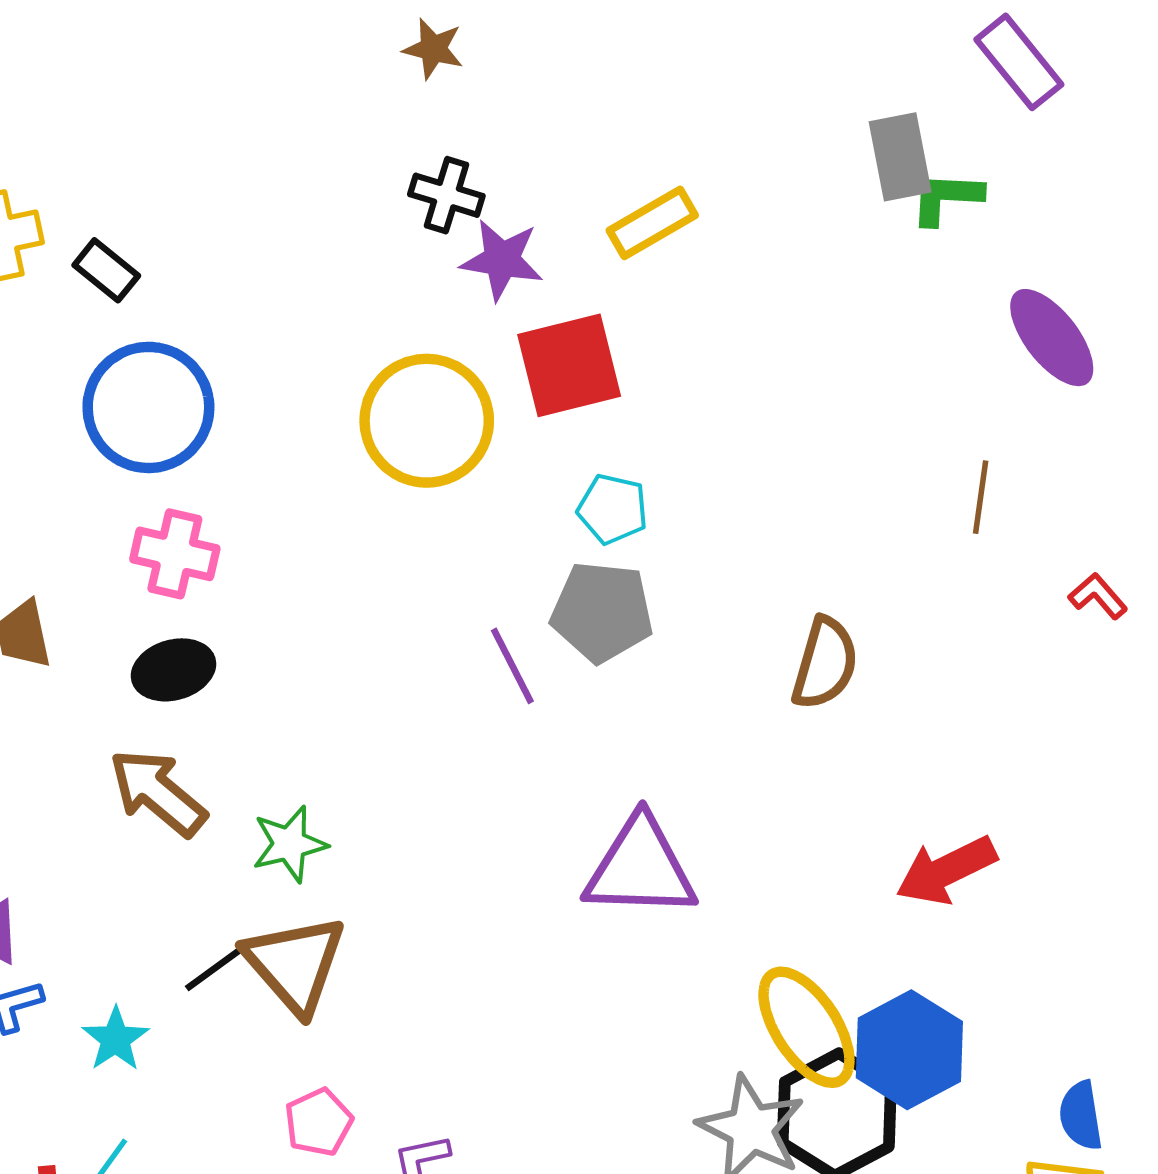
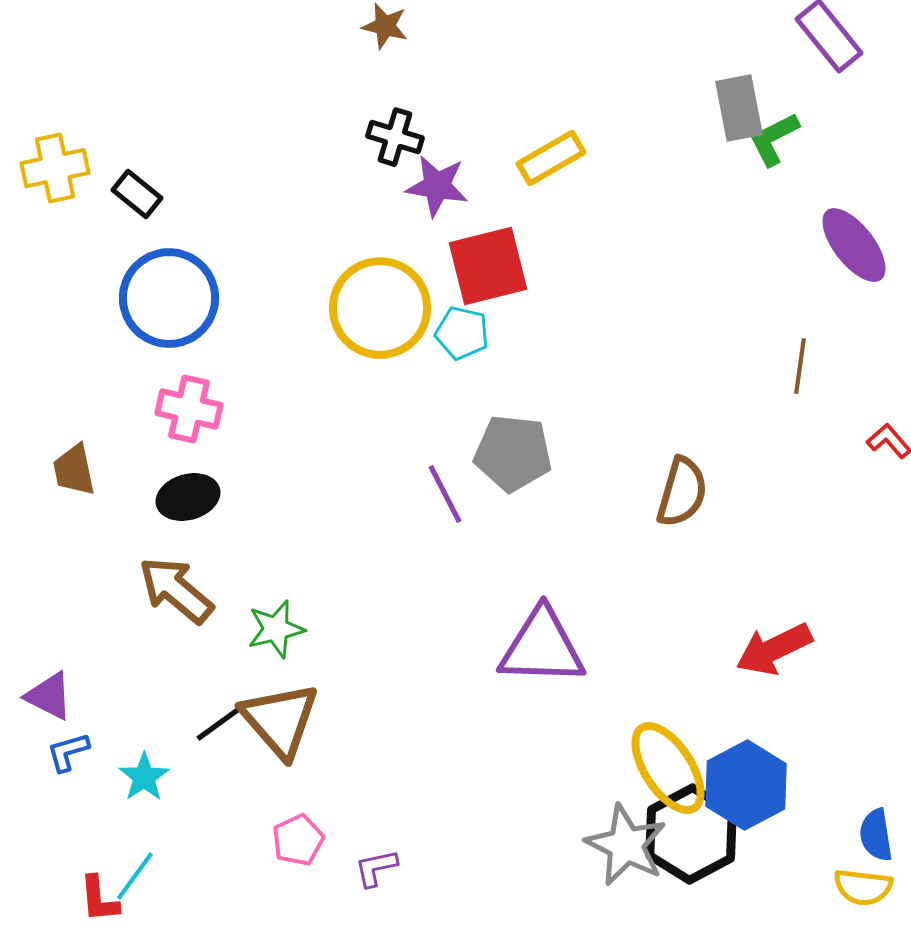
green L-shape: (946, 198) -> (774, 139), turned -30
cyan pentagon: (613, 509) -> (462, 333), moved

